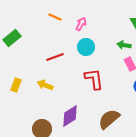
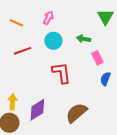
orange line: (55, 17) -> (16, 23), moved
green arrow: (124, 45) -> (83, 39), moved
yellow arrow: (45, 85) -> (12, 102), moved, turned 70

